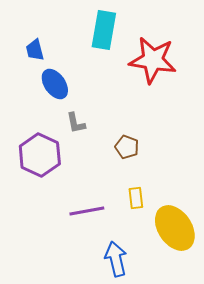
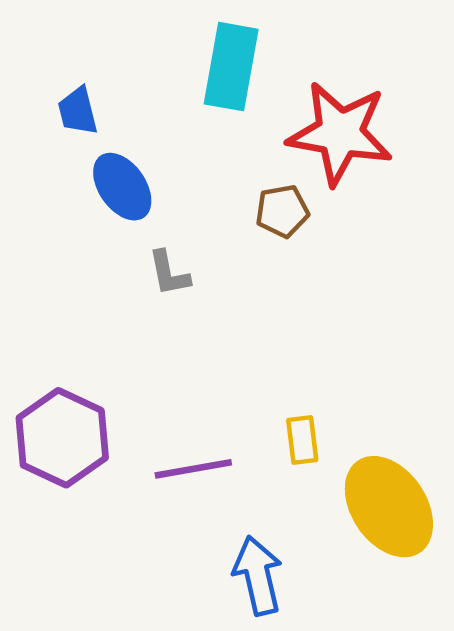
brown pentagon: (127, 147) -> (282, 211), moved, turned -30
purple hexagon: (40, 155) -> (62, 438), moved

